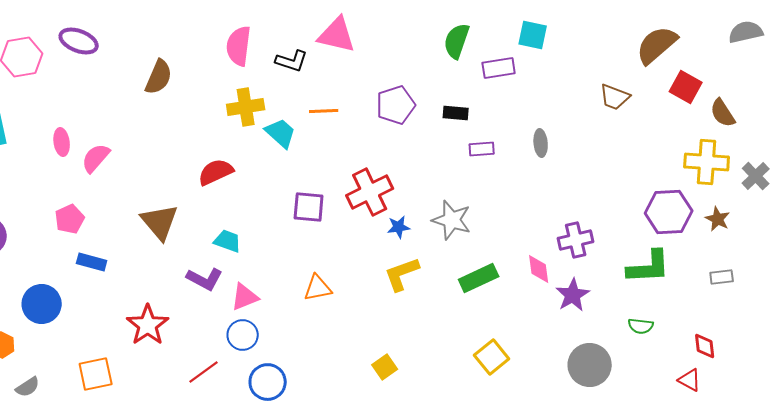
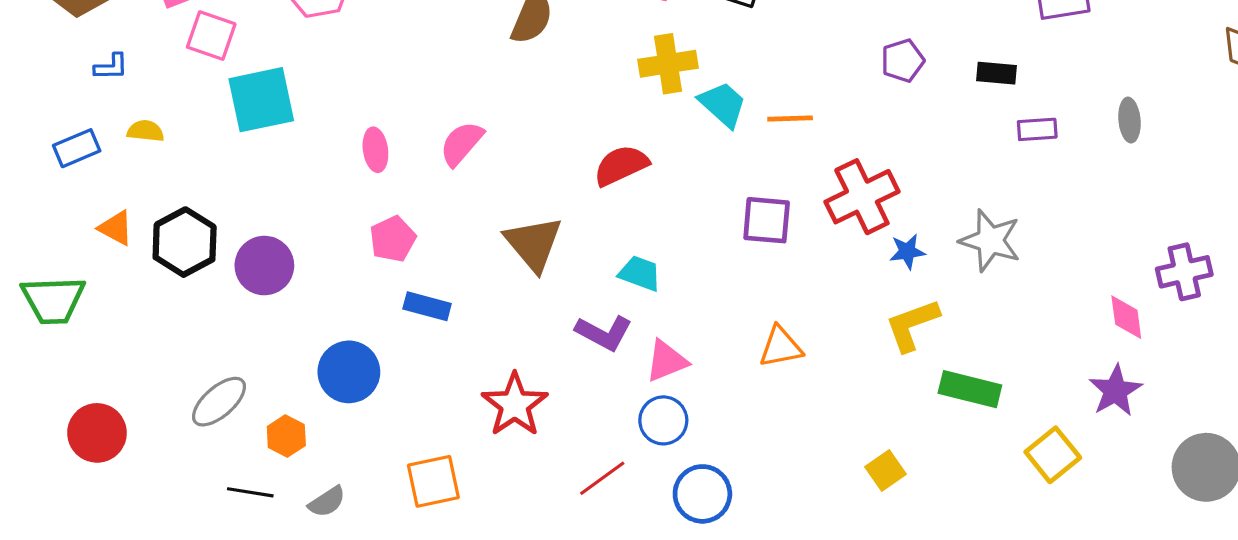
purple pentagon: (396, 105) -> (903, 61), size x0.7
orange line: (324, 111) -> (790, 118), moved
pink ellipse: (62, 142) -> (375, 150), moved
pink semicircle: (96, 158) -> (461, 144), moved
green rectangle: (479, 278) -> (970, 389), moved, turned 39
purple star: (573, 295) -> (1115, 391), moved

